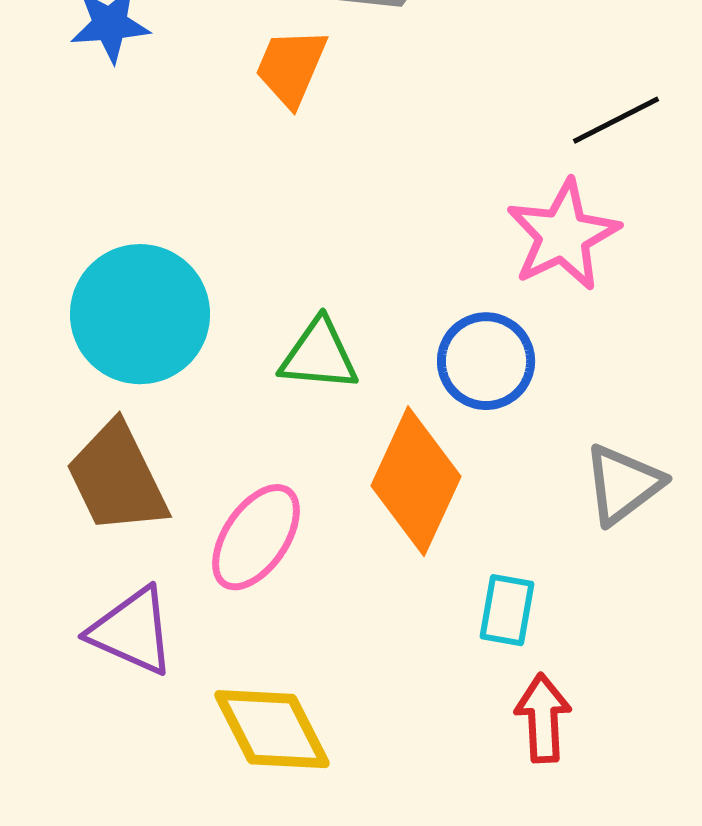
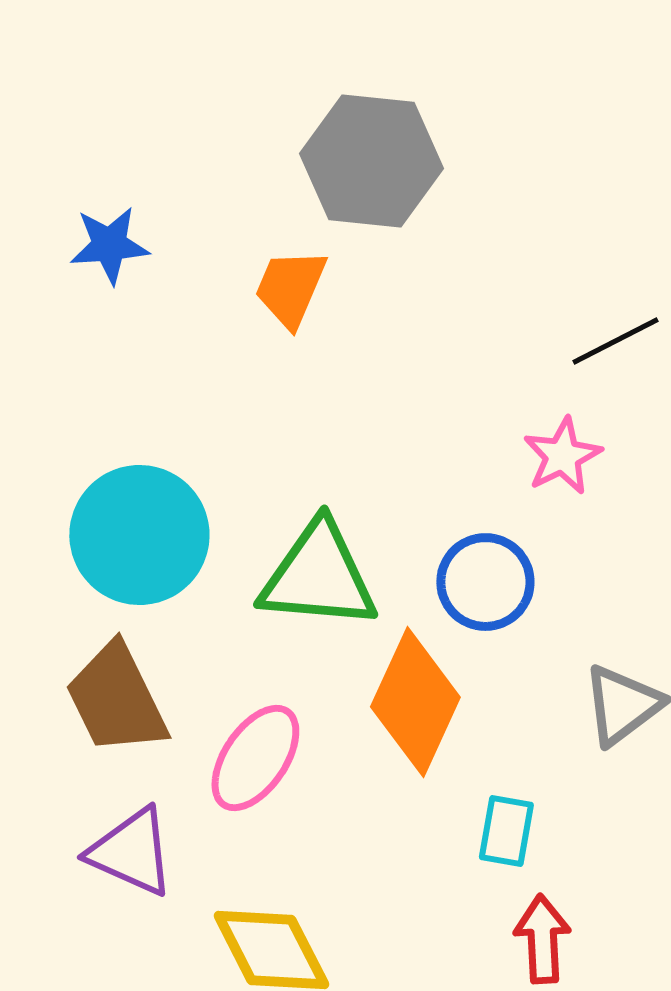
pink star: (563, 235) -> (562, 456), size x0.7
green triangle: (319, 355) -> (318, 576), size x1.5

